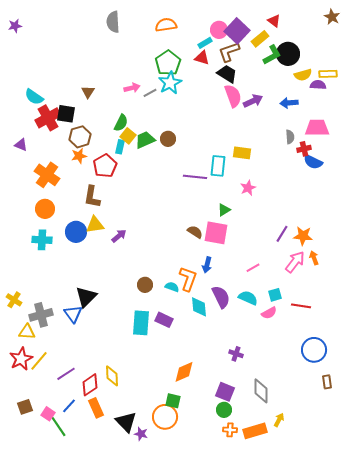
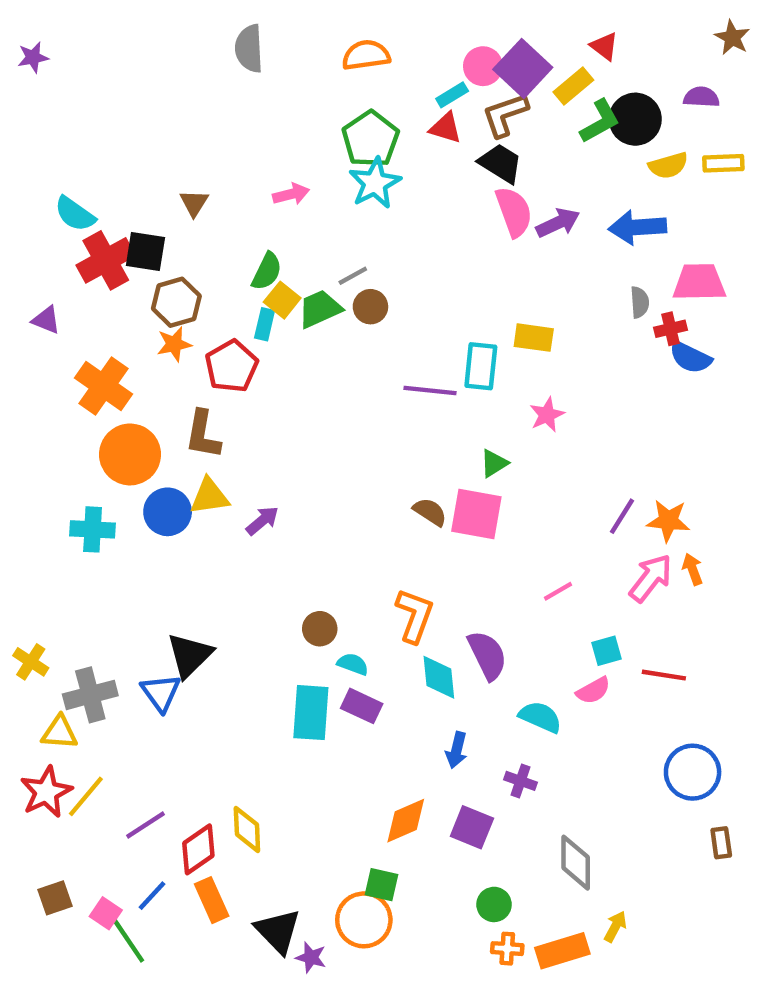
purple semicircle: (318, 85) -> (701, 97), moved
gray line: (150, 93) -> (353, 276), moved
blue arrow: (289, 103) -> (637, 227), size x1.4
orange circle: (45, 209) -> (130, 454), moved, size x1.4
blue arrow: (207, 265) -> (457, 750), moved
cyan semicircle: (172, 287) -> (353, 664), moved
cyan semicircle: (248, 298) -> (540, 717), moved
purple square: (225, 392) -> (472, 827), moved

